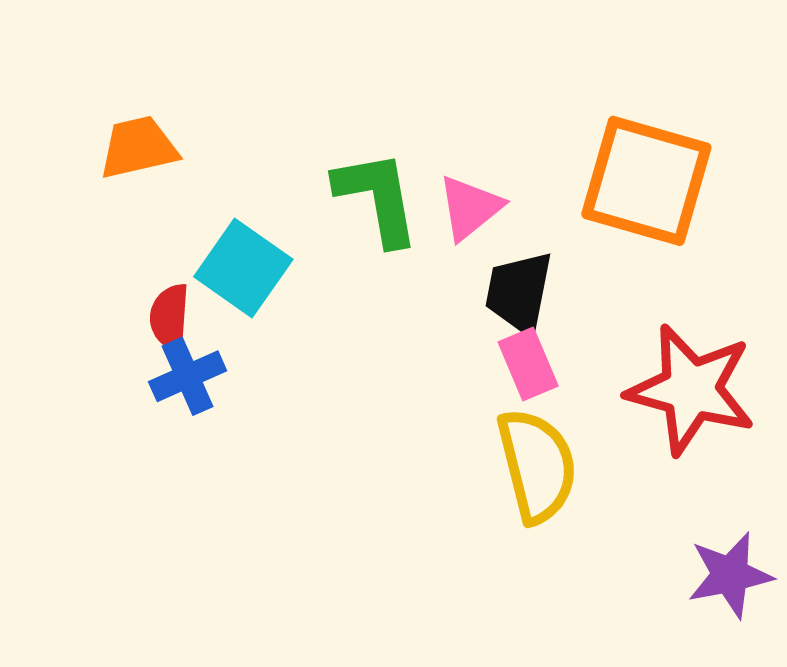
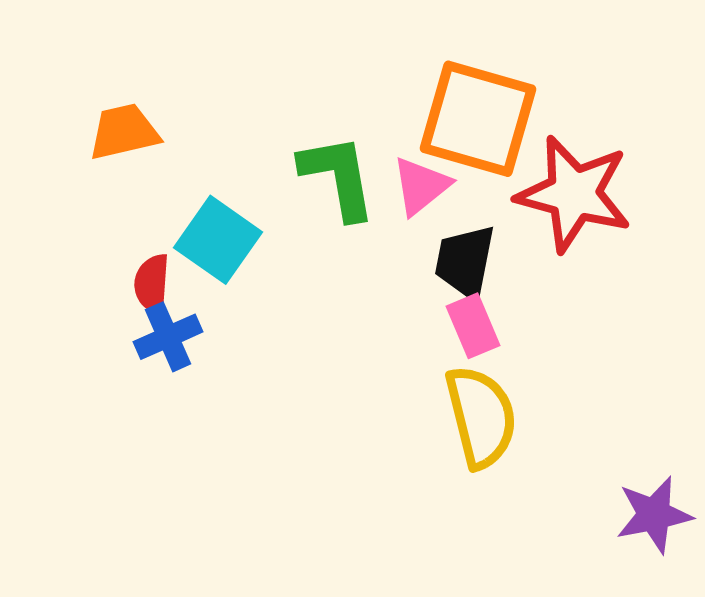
orange square: (646, 181) -> (478, 119), moved
red star: (691, 390) -> (574, 194), moved

